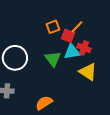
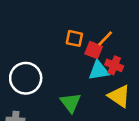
orange square: (53, 27) -> (74, 38), turned 32
green triangle: (53, 59) -> (71, 103), moved

